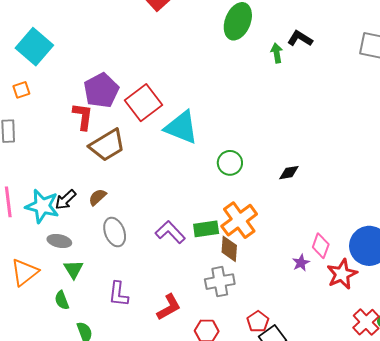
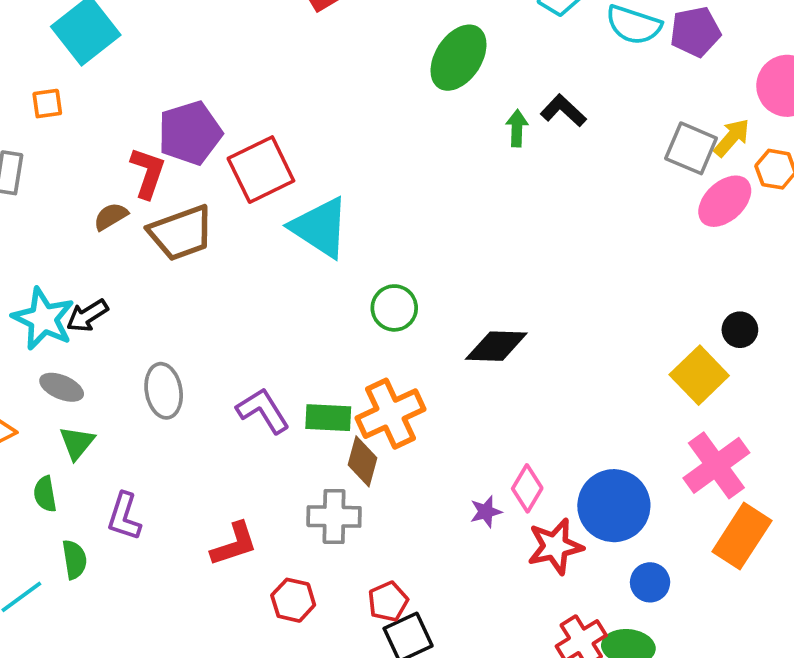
black diamond: (289, 173) -> (496, 346), size x1.6
brown semicircle: (97, 197) -> (111, 216), moved
purple L-shape: (119, 294) -> (124, 516), moved

